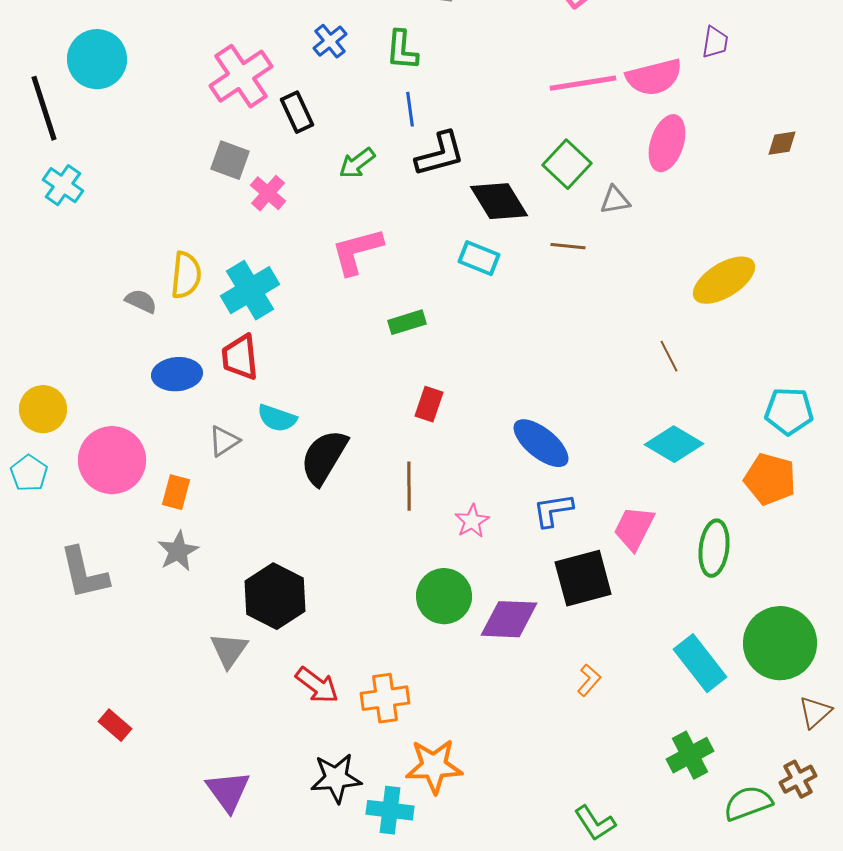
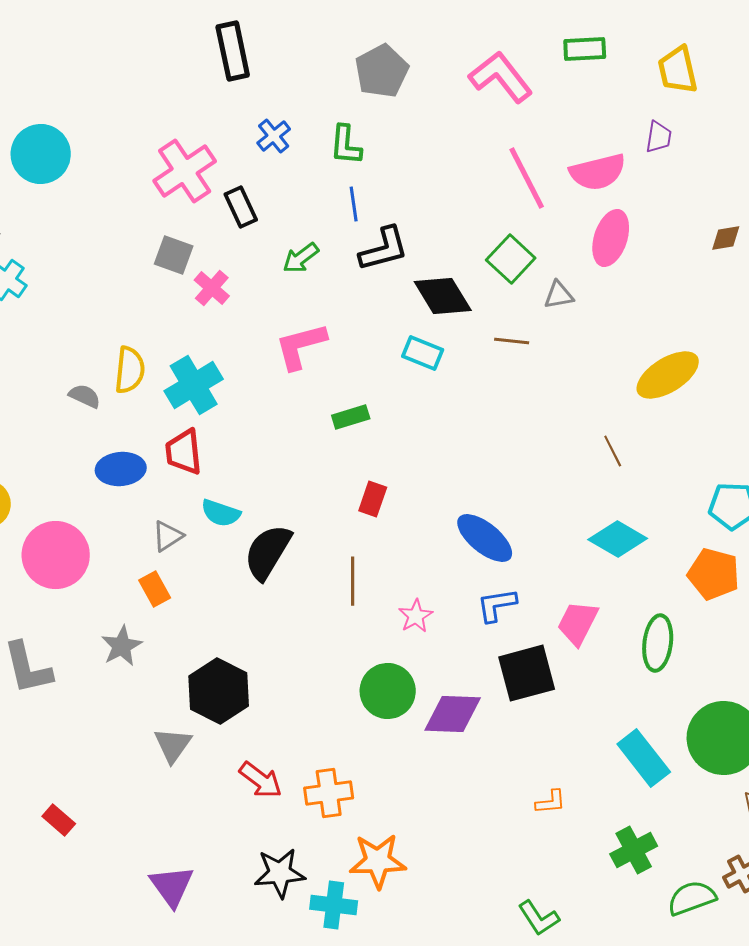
pink line: (583, 83) -> (527, 178), turned 72
orange rectangle: (176, 492) -> (155, 589), moved, turned -44
orange L-shape: (589, 680) -> (551, 802), moved, turned 44

